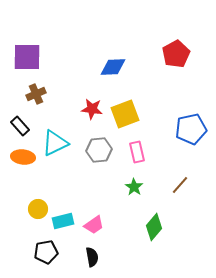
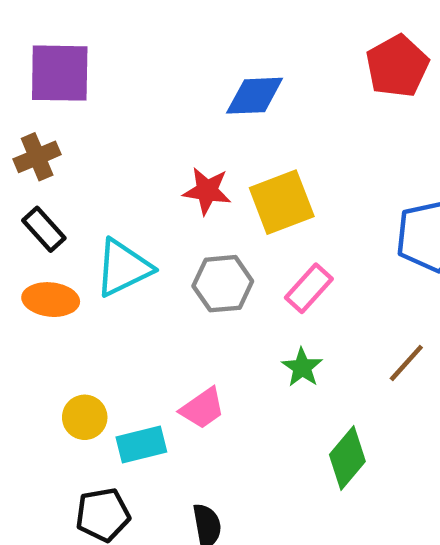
brown cross: (36, 94) -> (37, 157), moved
pink rectangle: (137, 152) -> (309, 288), turned 55
pink trapezoid: (94, 225) -> (202, 408), moved

